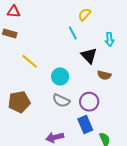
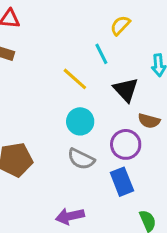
yellow line: (30, 61) -> (75, 79), moved
purple circle: (89, 102) -> (126, 144), moved
blue rectangle: (85, 125) -> (122, 182), moved

